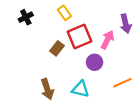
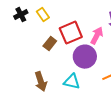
yellow rectangle: (64, 13) -> (43, 15), moved
purple circle: (94, 62) -> (85, 57), size x1.5

